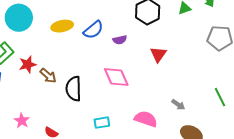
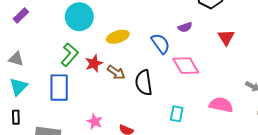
yellow ellipse: (62, 26) -> (118, 37), moved
blue semicircle: (93, 30) -> (160, 44), moved, turned -80
cyan rectangle: (102, 123) -> (177, 114), turned -63

